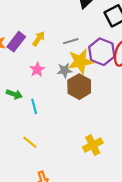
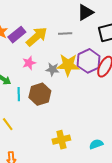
yellow arrow: (39, 39) -> (37, 37), size x1.6
gray line: (71, 41) -> (65, 33), moved
brown hexagon: (79, 87) -> (40, 94), moved

